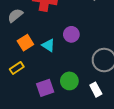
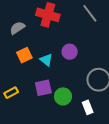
yellow rectangle: (17, 68) -> (11, 93), moved
purple square: (45, 88) -> (43, 88), moved

